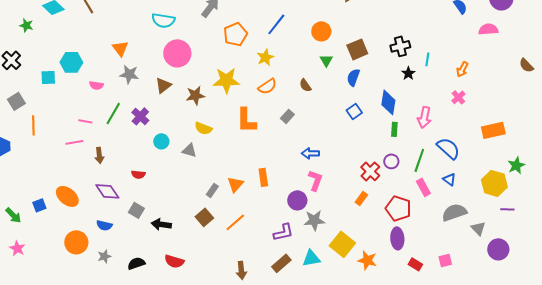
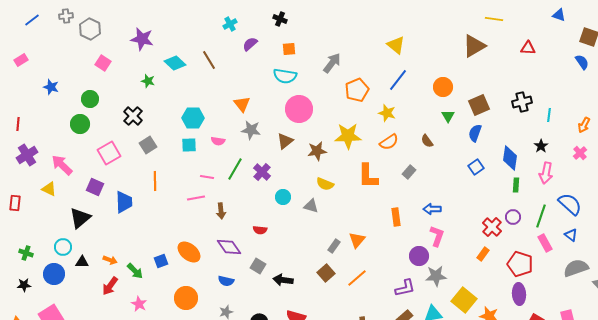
yellow star: (265, 57) -> (387, 113), turned -30
black star: (408, 73) -> (541, 146), moved
cyan square: (48, 77) -> (189, 145), moved
gray square: (16, 101) -> (148, 145), moved
orange rectangle: (263, 177) -> (396, 217), moved
orange circle: (76, 242) -> (186, 298), moved

